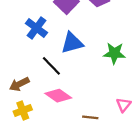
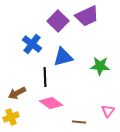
black line: (51, 66) -> (45, 77), turned 42
yellow cross: (23, 111) -> (11, 117), moved

